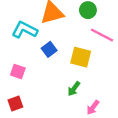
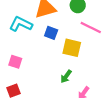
blue square: (49, 49) -> (51, 33), moved, turned -32

